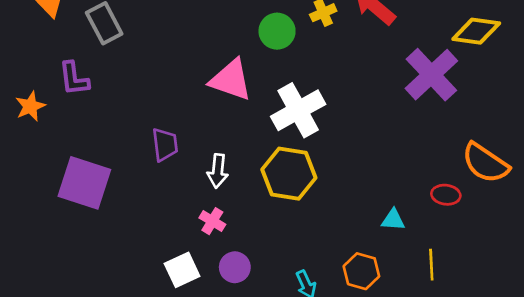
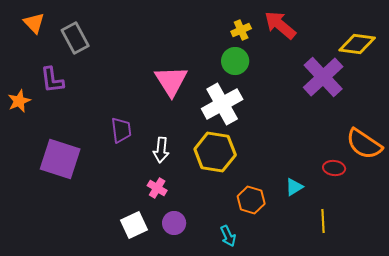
green circle: (277, 31) -> (235, 61), moved
pink triangle: (231, 80) -> (171, 81), turned 39
cyan triangle: (393, 220) -> (294, 187), turned -36
orange hexagon: (361, 271) -> (251, 200), moved

